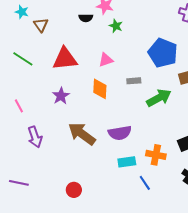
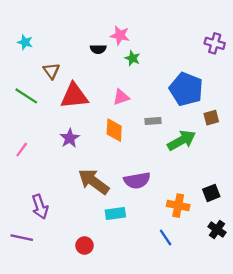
brown triangle: (41, 25) -> (51, 71), moved
pink line: (19, 106) -> (22, 150), turned 64
purple arrow: (35, 137) -> (40, 207), moved
cyan rectangle: (127, 162) -> (115, 214), moved

